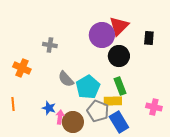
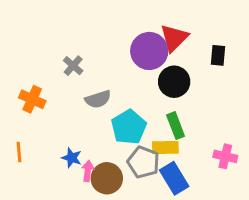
gray cross: (50, 45) -> (73, 66), turned 32
gray semicircle: (66, 79) -> (98, 99), moved, turned -66

